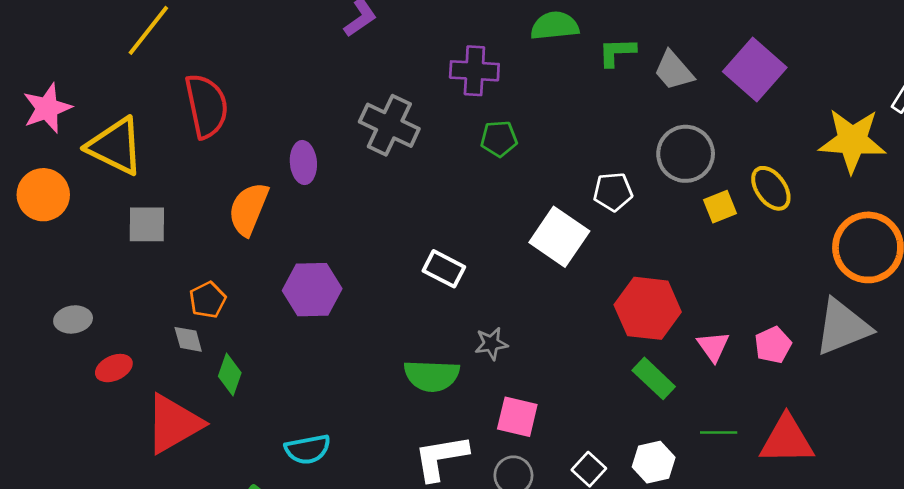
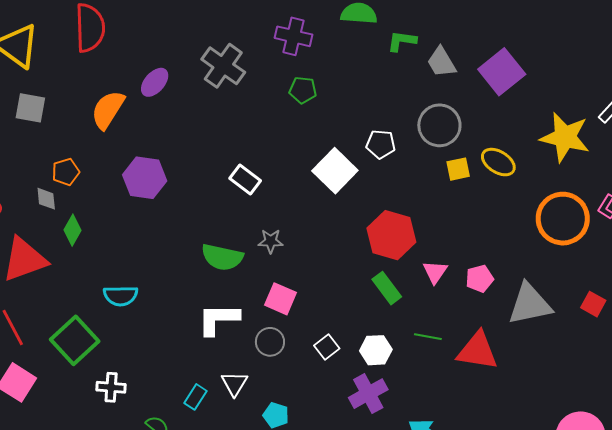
purple ellipse: (303, 163) -> (155, 82), turned 36
yellow ellipse: (771, 188) -> (498, 162), turned -32
gray triangle: (843, 327) -> (530, 304), moved

